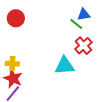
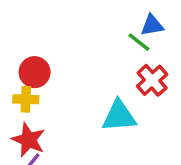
red circle: (16, 18) -> (35, 72), moved
yellow cross: (12, 64) -> (26, 99), moved

